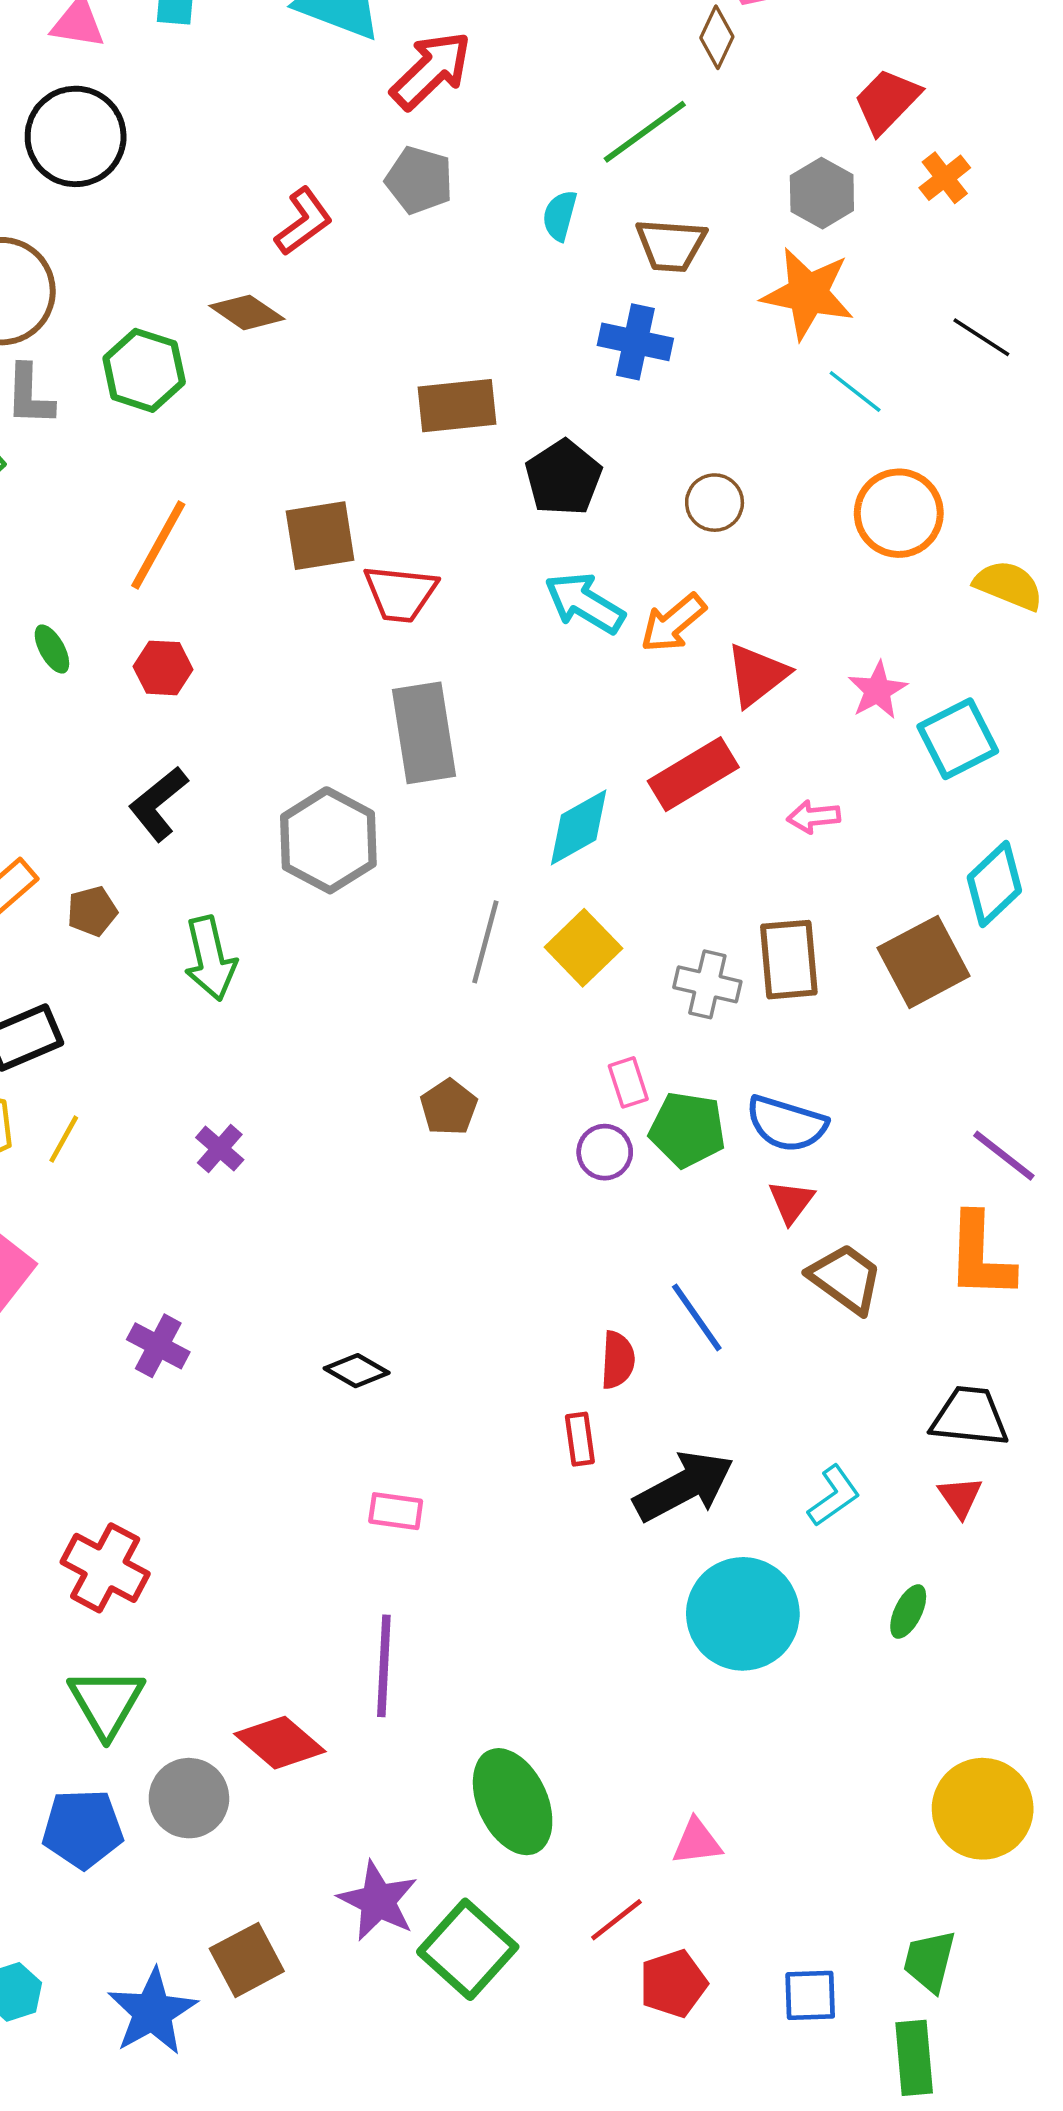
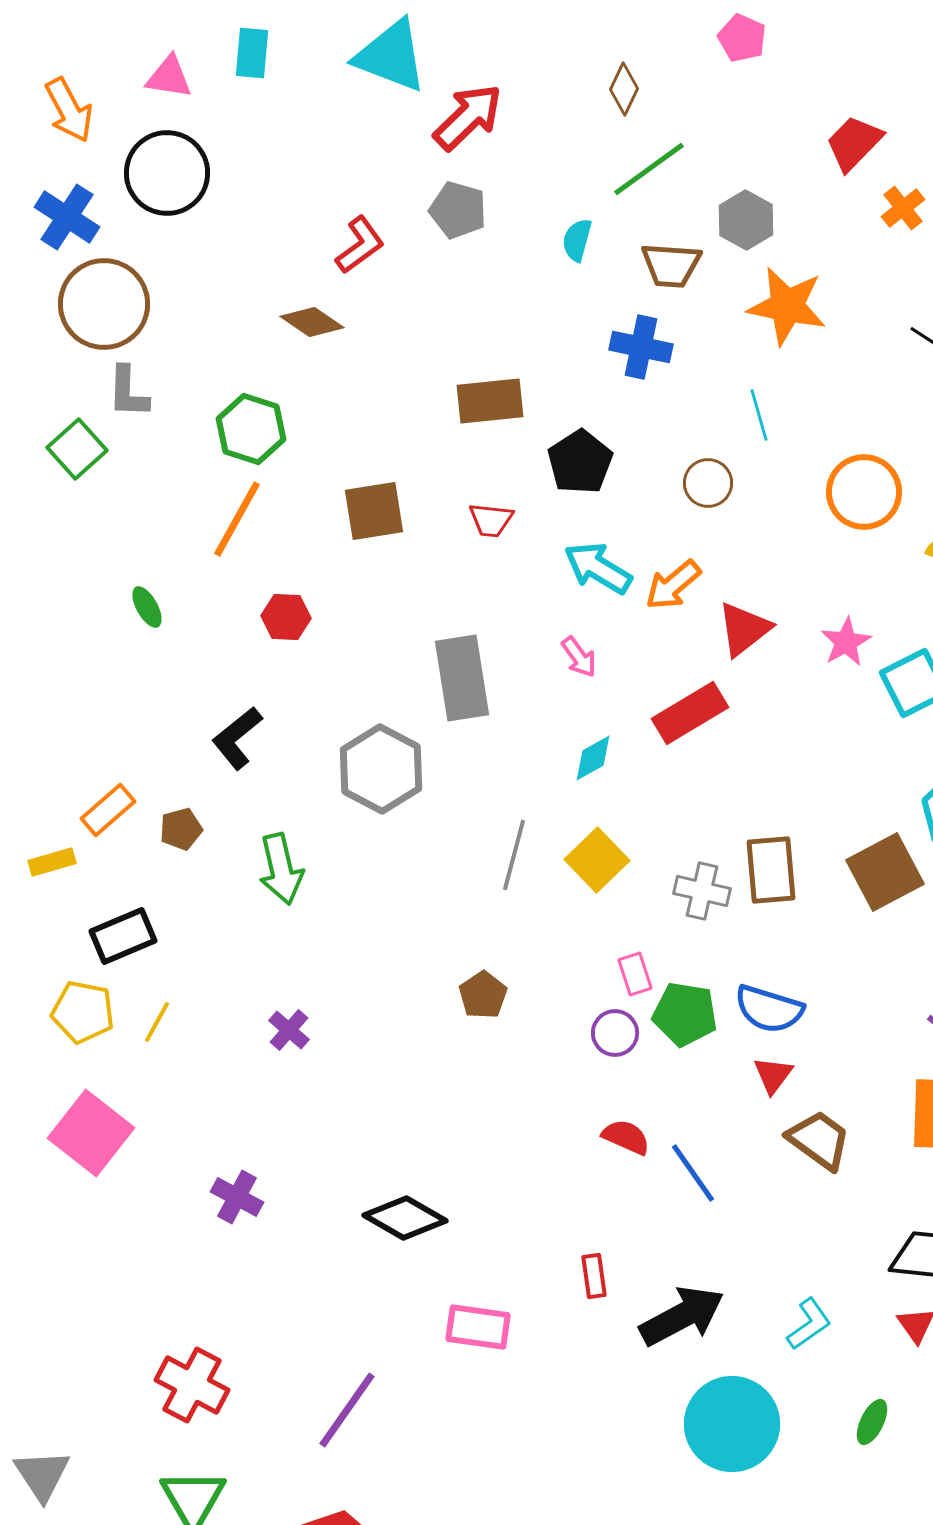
brown diamond: (717, 37) -> (624, 89), moved
gray hexagon: (822, 193) -> (746, 220), moved
green hexagon: (144, 370) -> (251, 429), moved
cyan line: (855, 392) -> (759, 415), moved, turned 36
red trapezoid: (400, 593) -> (491, 520), moved, size x0.7
red hexagon: (163, 668) -> (286, 617), moved
pink arrow: (814, 817) -> (579, 657), moved, turned -120
cyan diamond: (579, 827) -> (593, 758), size x0.7
red semicircle: (618, 1360) -> (626, 1137), moved, turned -69
black diamond: (357, 1371) -> (405, 1218), size x1.5
pink rectangle: (396, 1511) -> (478, 1327), moved, size x1.4
purple line: (384, 1666) -> (347, 1410), moved, turned 32

